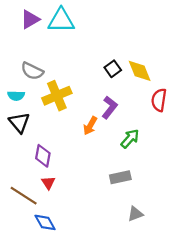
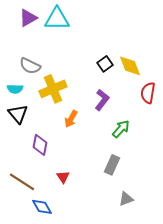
orange arrow: (90, 126) -> (71, 119), moved
gray rectangle: (120, 177) -> (112, 165), turned -54
red triangle: (48, 183) -> (63, 177), moved

